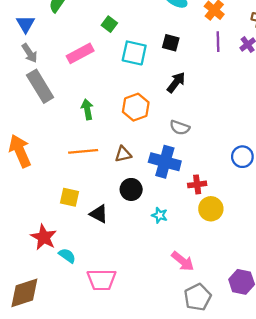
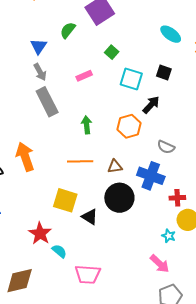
pink rectangle: (80, 53) -> (84, 76), size x0.7
black arrow: (176, 82) -> (151, 105), moved
black circle: (131, 189) -> (119, 198), size x1.5
yellow square: (69, 197) -> (65, 200), size x1.4
cyan star: (160, 215) -> (169, 236), moved

